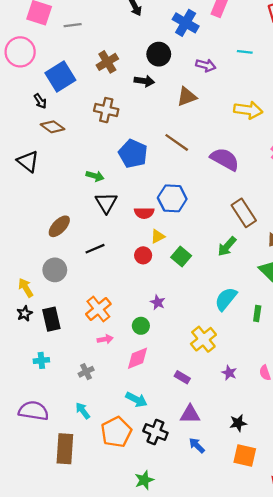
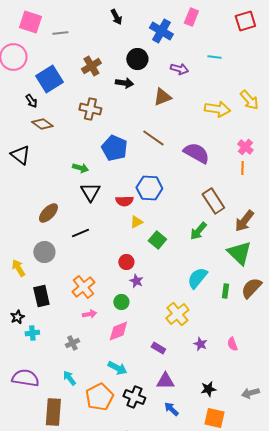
red circle: (143, 255) -> (126, 262), moved
black star: (25, 314) -> (17, 317), moved

